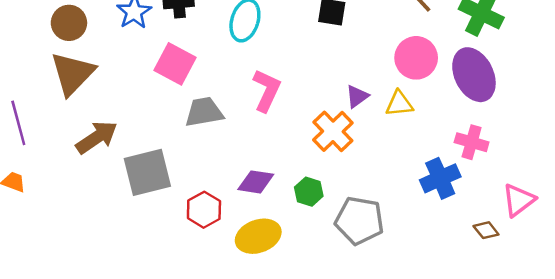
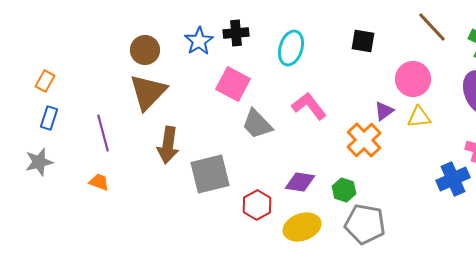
pink circle: (416, 58) -> (413, 79), moved
pink L-shape: (267, 90) -> (309, 106), turned -63
gray trapezoid: (204, 112) -> (257, 124), turned -124
brown arrow: (97, 137) -> (168, 145), turned 132
gray pentagon: (359, 221) -> (365, 224), moved

